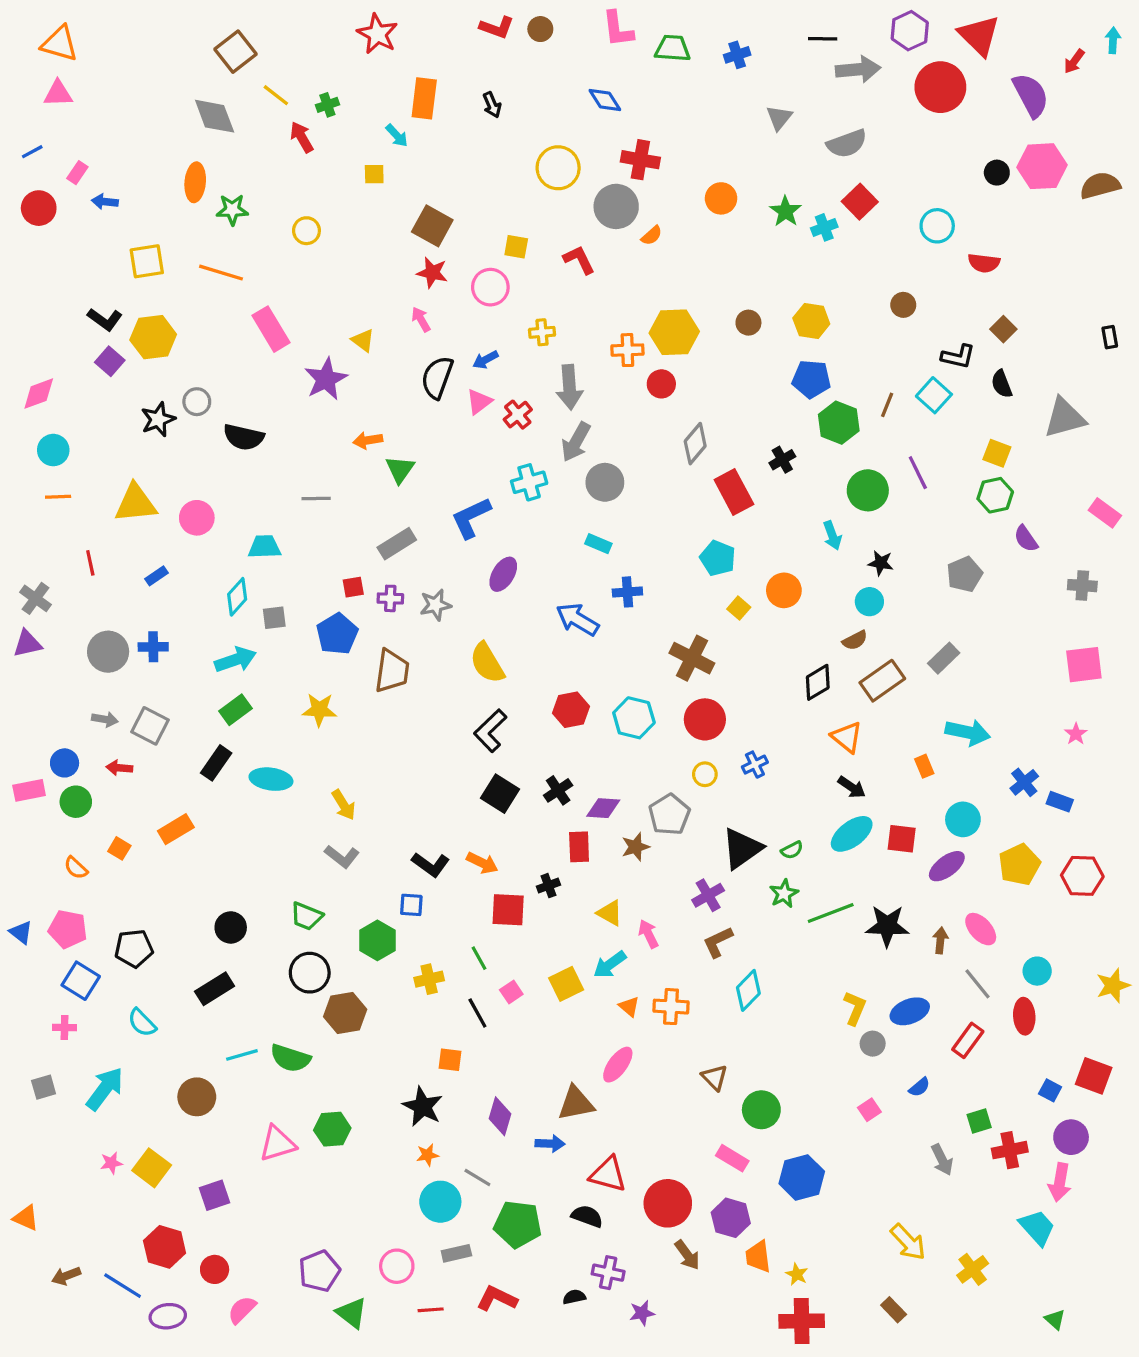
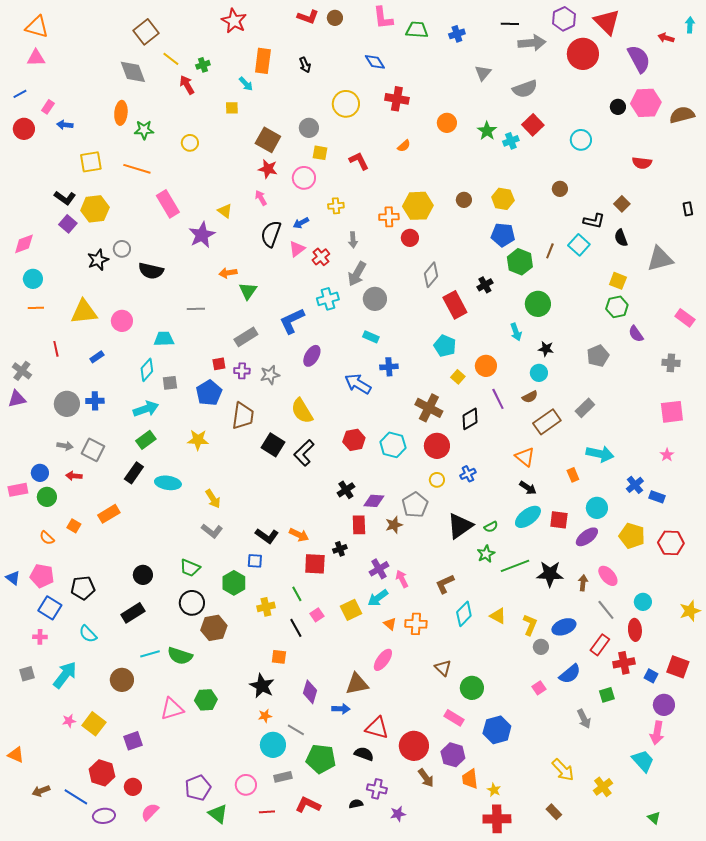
red arrow: (1074, 61) -> (666, 38), turned 70
gray circle: (616, 206) -> (309, 128), moved, size x0.7
red semicircle: (984, 263) -> (642, 163), moved
gray arrow: (569, 387) -> (353, 240), size x0.6
purple line: (918, 473) -> (498, 399), moved
black diamond: (818, 682) -> (470, 419), moved
black square: (500, 794) -> (273, 445), moved
yellow pentagon: (1019, 865) -> (632, 536), turned -30
purple cross: (708, 895) -> (379, 569), moved
yellow triangle: (610, 913) -> (498, 616), moved
blue semicircle: (919, 1087) -> (570, 674), size x1.6
red cross: (1010, 1150) -> (624, 663), moved

